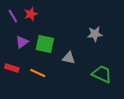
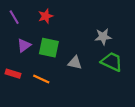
red star: (31, 14) -> (46, 16), moved
green trapezoid: (102, 74) -> (112, 62), moved

